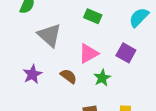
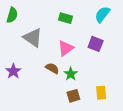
purple star: (32, 74) -> (13, 71), moved
green star: (102, 78) -> (71, 74), moved

